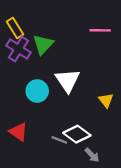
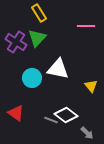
yellow rectangle: (15, 28) -> (39, 13), moved
white triangle: (67, 80) -> (58, 69), turned -45
gray arrow: (92, 155) -> (87, 133), moved

